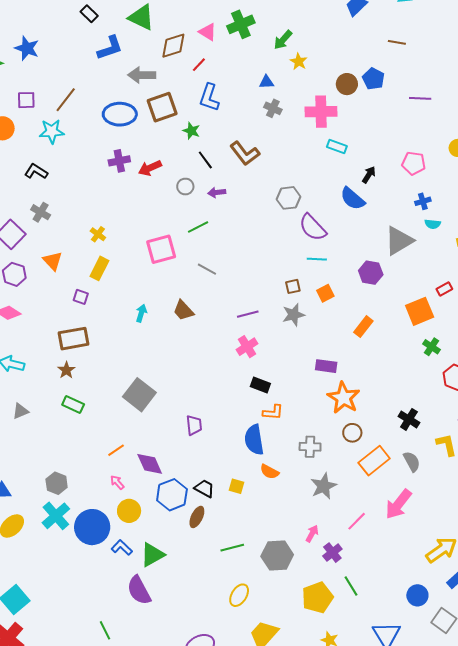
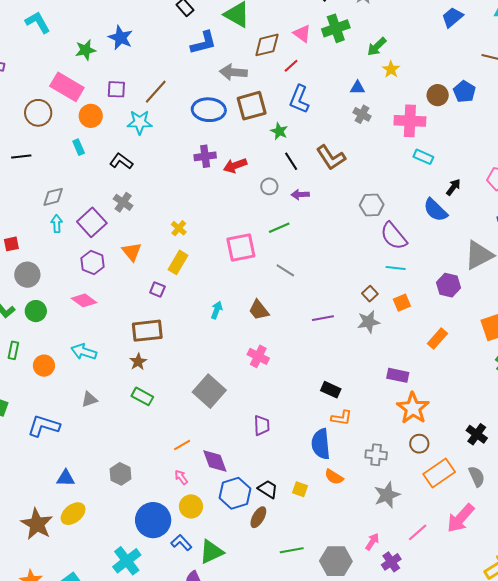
brown square: (293, 286) -> (370, 294), turned -35
pink cross: (247, 347) -> (258, 356), moved, turned -35
cyan cross: (56, 516) -> (127, 561), moved

